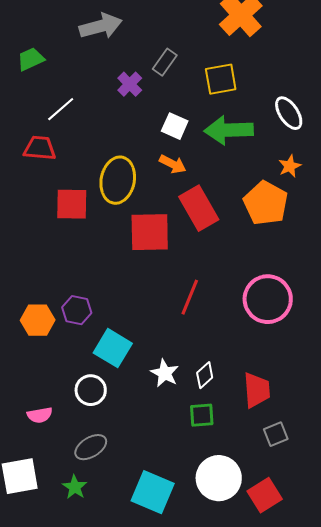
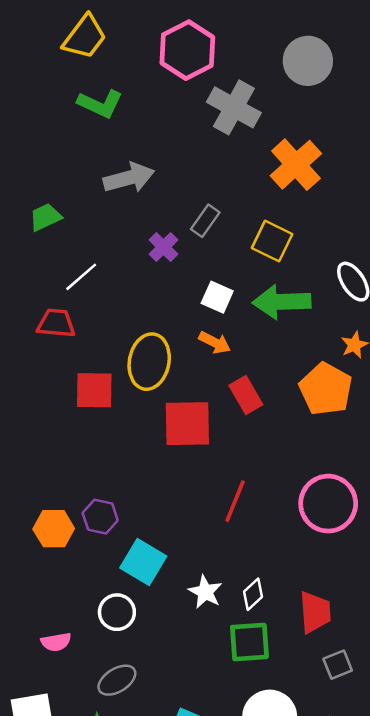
yellow square: (221, 79) -> (272, 241), turned 36
red rectangle: (199, 208) -> (246, 395), size x0.7
green square: (202, 415) -> (249, 642), size x1.4

